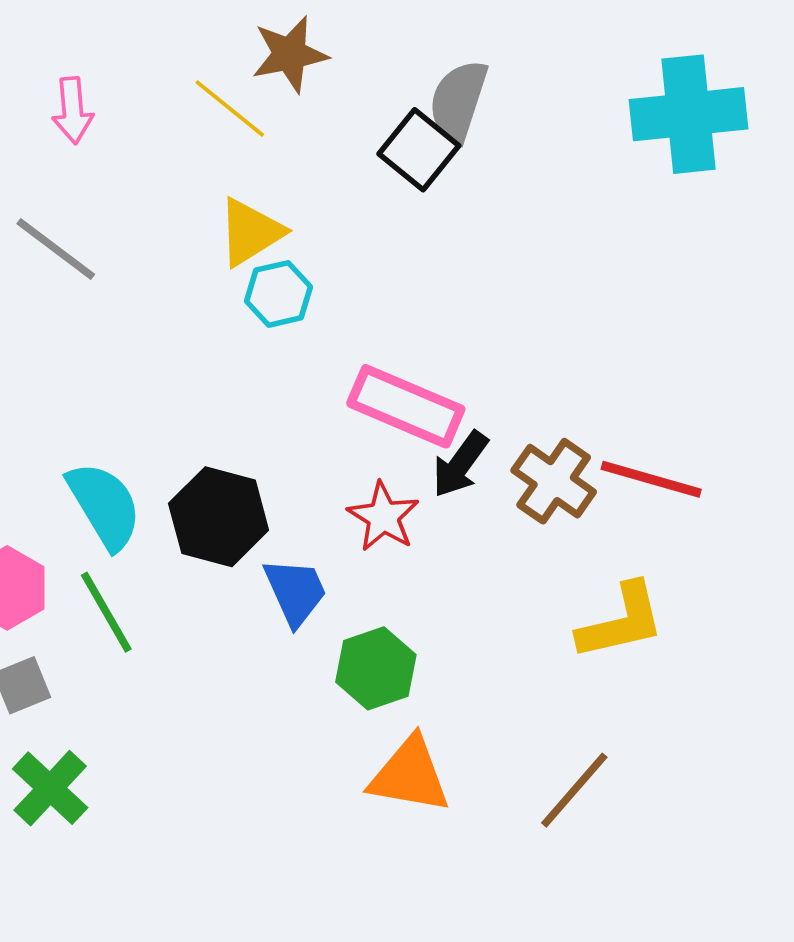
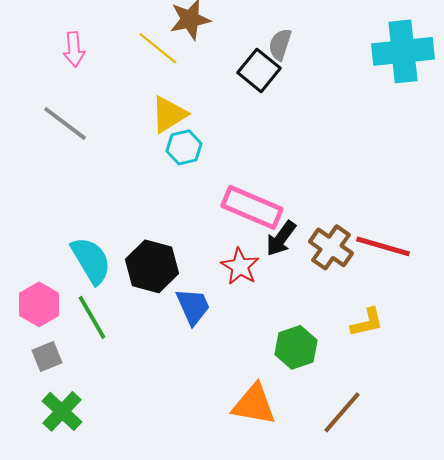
gray semicircle: (458, 101) -> (280, 44), size x0.7
yellow L-shape: (621, 622) -> (367, 322), size x0.7
green hexagon: (376, 668) -> (296, 347), moved

